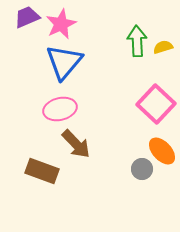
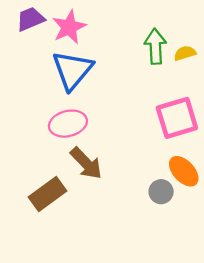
pink square: (156, 104) -> (177, 118), turned 30
brown rectangle: (42, 171) -> (48, 194), turned -56

